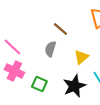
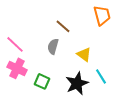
yellow triangle: (81, 57) -> (84, 54), turned -42

